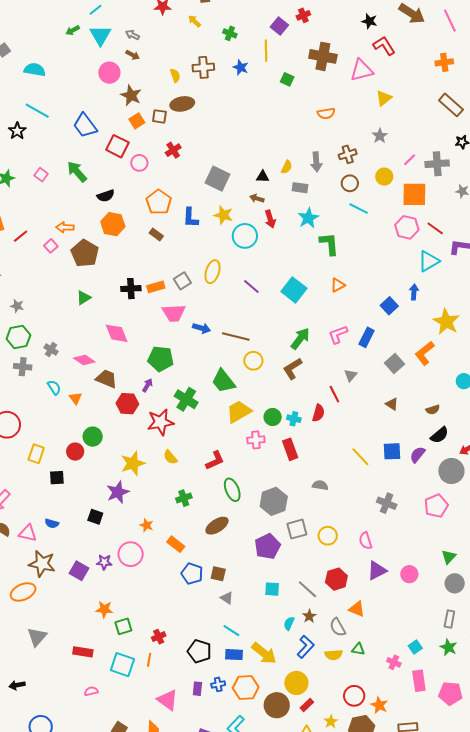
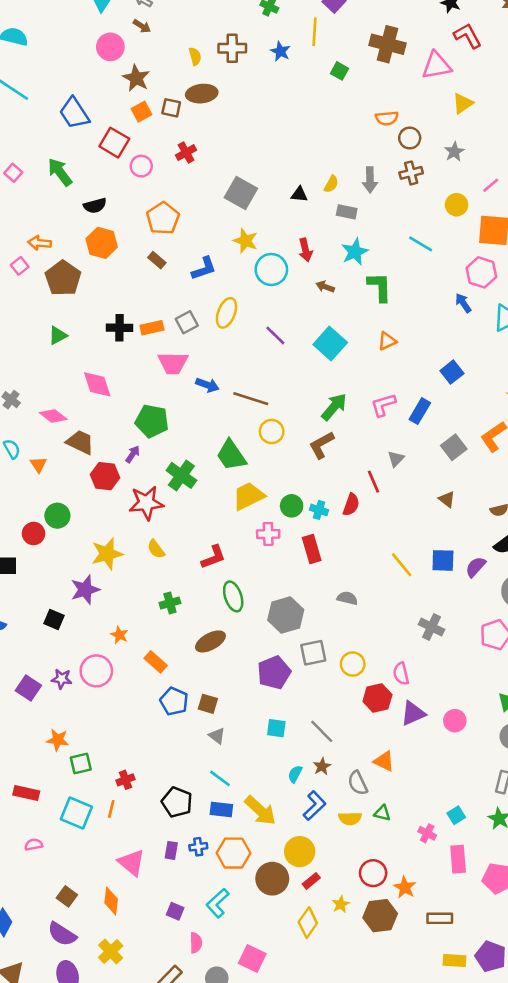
brown circle: (350, 183) -> (410, 138), moved
brown arrow: (257, 198) -> (325, 287), moved
blue L-shape: (191, 218) -> (204, 268), moved, turned -115
blue arrow: (414, 292) -> (463, 303), moved, turned -42
red hexagon: (336, 579) -> (377, 698), moved

